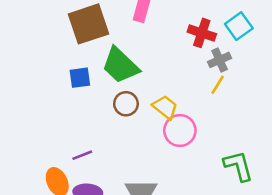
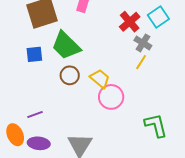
red cross: (202, 33) -> (130, 22), turned 30
gray cross: (220, 60) -> (143, 43), turned -36

